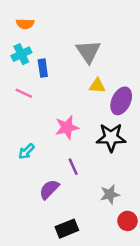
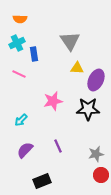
purple line: (73, 167) -> (58, 146), moved
purple semicircle: (49, 189) -> (25, 150), moved
gray star: (110, 194) -> (96, 154), moved
black rectangle: (67, 229) -> (42, 181), moved

